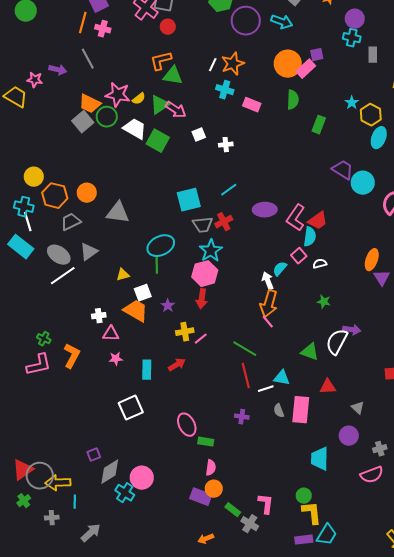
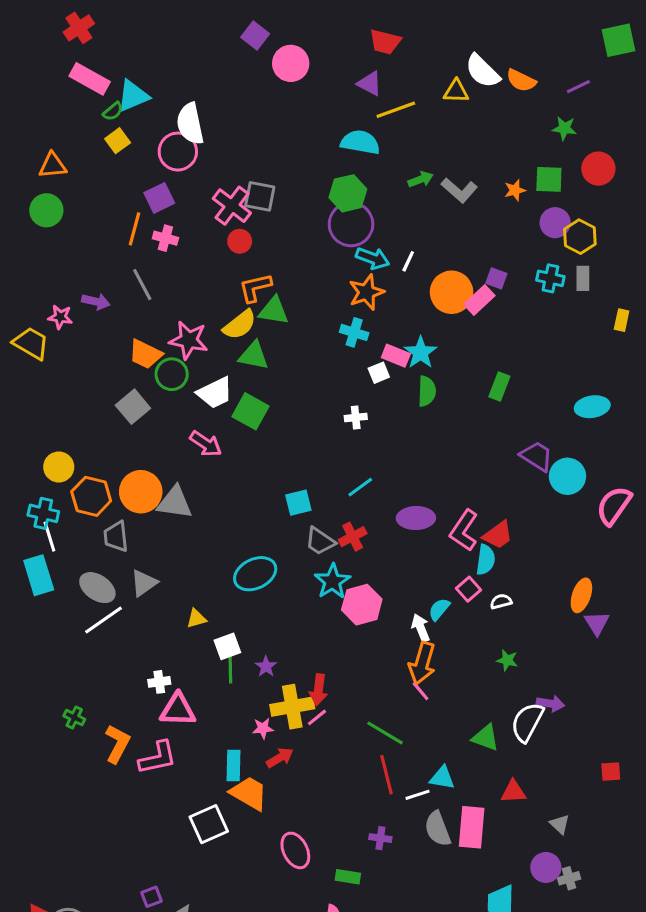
purple circle: (246, 21) -> (351, 224), moved
cyan arrow: (282, 22) -> (373, 258), moved
red circle: (168, 27) -> (240, 241), moved
cyan cross: (352, 38) -> (550, 278), moved
purple square: (317, 55) -> (496, 278), turned 32
white line: (213, 65) -> (408, 261), moved
yellow semicircle: (139, 99) -> (240, 325), moved, size x1.6
green semicircle: (293, 100) -> (427, 391), moved
cyan star: (352, 103) -> (421, 353), moved, size x1.5
green triangle: (160, 105) -> (254, 356), turned 45
pink arrow: (176, 110) -> (206, 444), moved
yellow hexagon: (371, 115) -> (580, 237), moved
gray square: (83, 122) -> (133, 407), moved
white trapezoid: (135, 129) -> (215, 393), turned 125
white square: (199, 135) -> (379, 373), moved
cyan ellipse: (379, 138) -> (592, 407), turned 60
orange circle: (87, 193) -> (141, 492), size x1.4
cyan square: (189, 200) -> (298, 503), size x0.7
gray triangle: (118, 213) -> (175, 503), moved
gray trapezoid: (71, 222) -> (116, 537), turned -70
gray trapezoid: (203, 225) -> (320, 541), turned 40
cyan rectangle: (21, 247) -> (39, 575), turned 35
green line: (157, 265) -> (230, 670), moved
pink hexagon: (205, 274) -> (362, 605), moved
red arrow: (202, 299) -> (319, 690), moved
orange trapezoid: (136, 311) -> (249, 793), moved
yellow cross: (185, 332) -> (292, 707), size x1.5
pink triangle: (111, 334) -> (178, 710), size x1.4
pink star: (116, 359) -> (263, 728), moved
pink L-shape: (39, 365) -> (158, 758), moved
gray semicircle: (279, 411) -> (438, 829), size x1.6
green rectangle: (206, 442) -> (348, 877), moved
gray cross: (380, 449) -> (569, 878), moved

